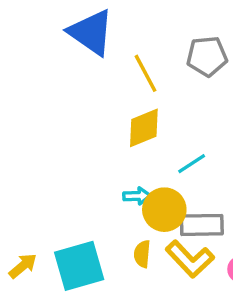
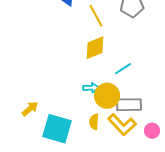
yellow arrow: (23, 266) -> (30, 109), moved
cyan square: (79, 266) -> (57, 129), turned 32

